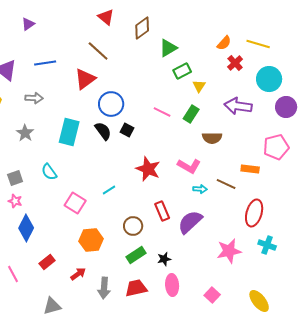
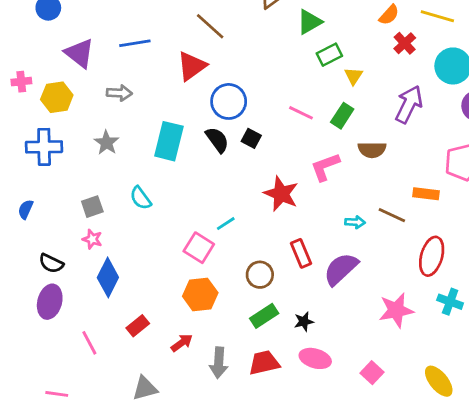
purple arrow: (238, 106) -> (409, 104), turned 108
pink L-shape: (189, 166) -> (325, 167), moved, turned 130
pink square: (75, 203) -> (199, 248), moved
pink ellipse: (172, 285) -> (315, 358), turned -70

